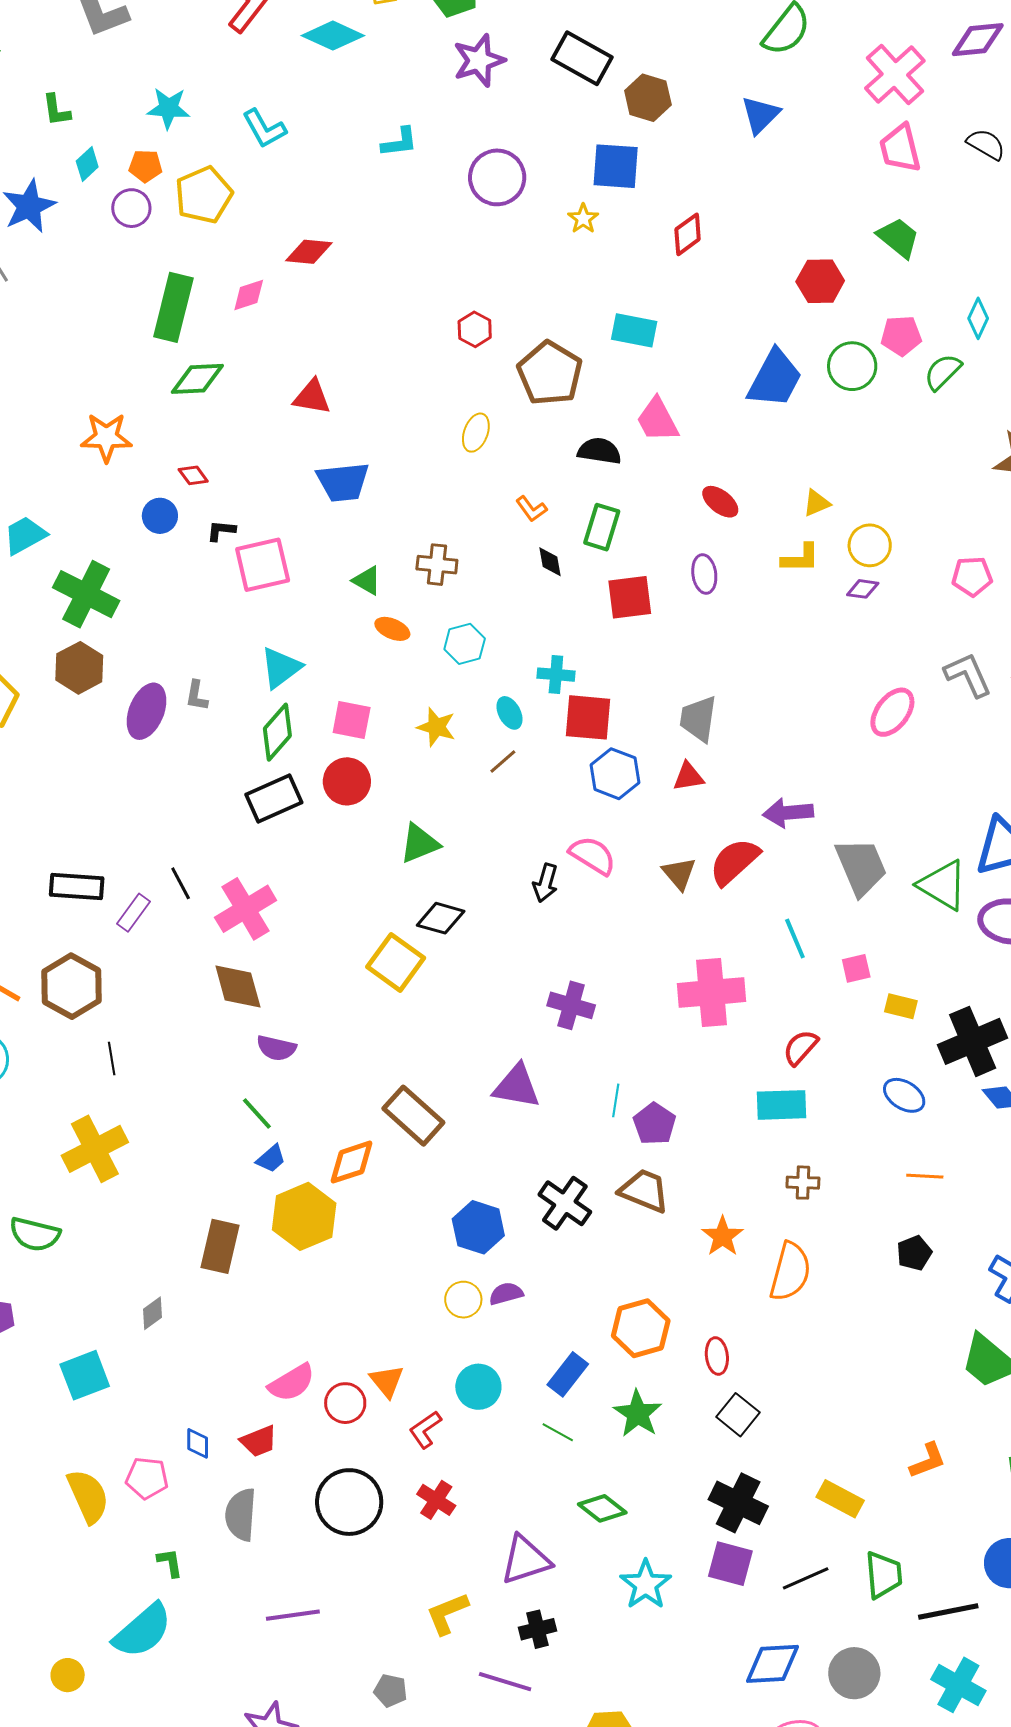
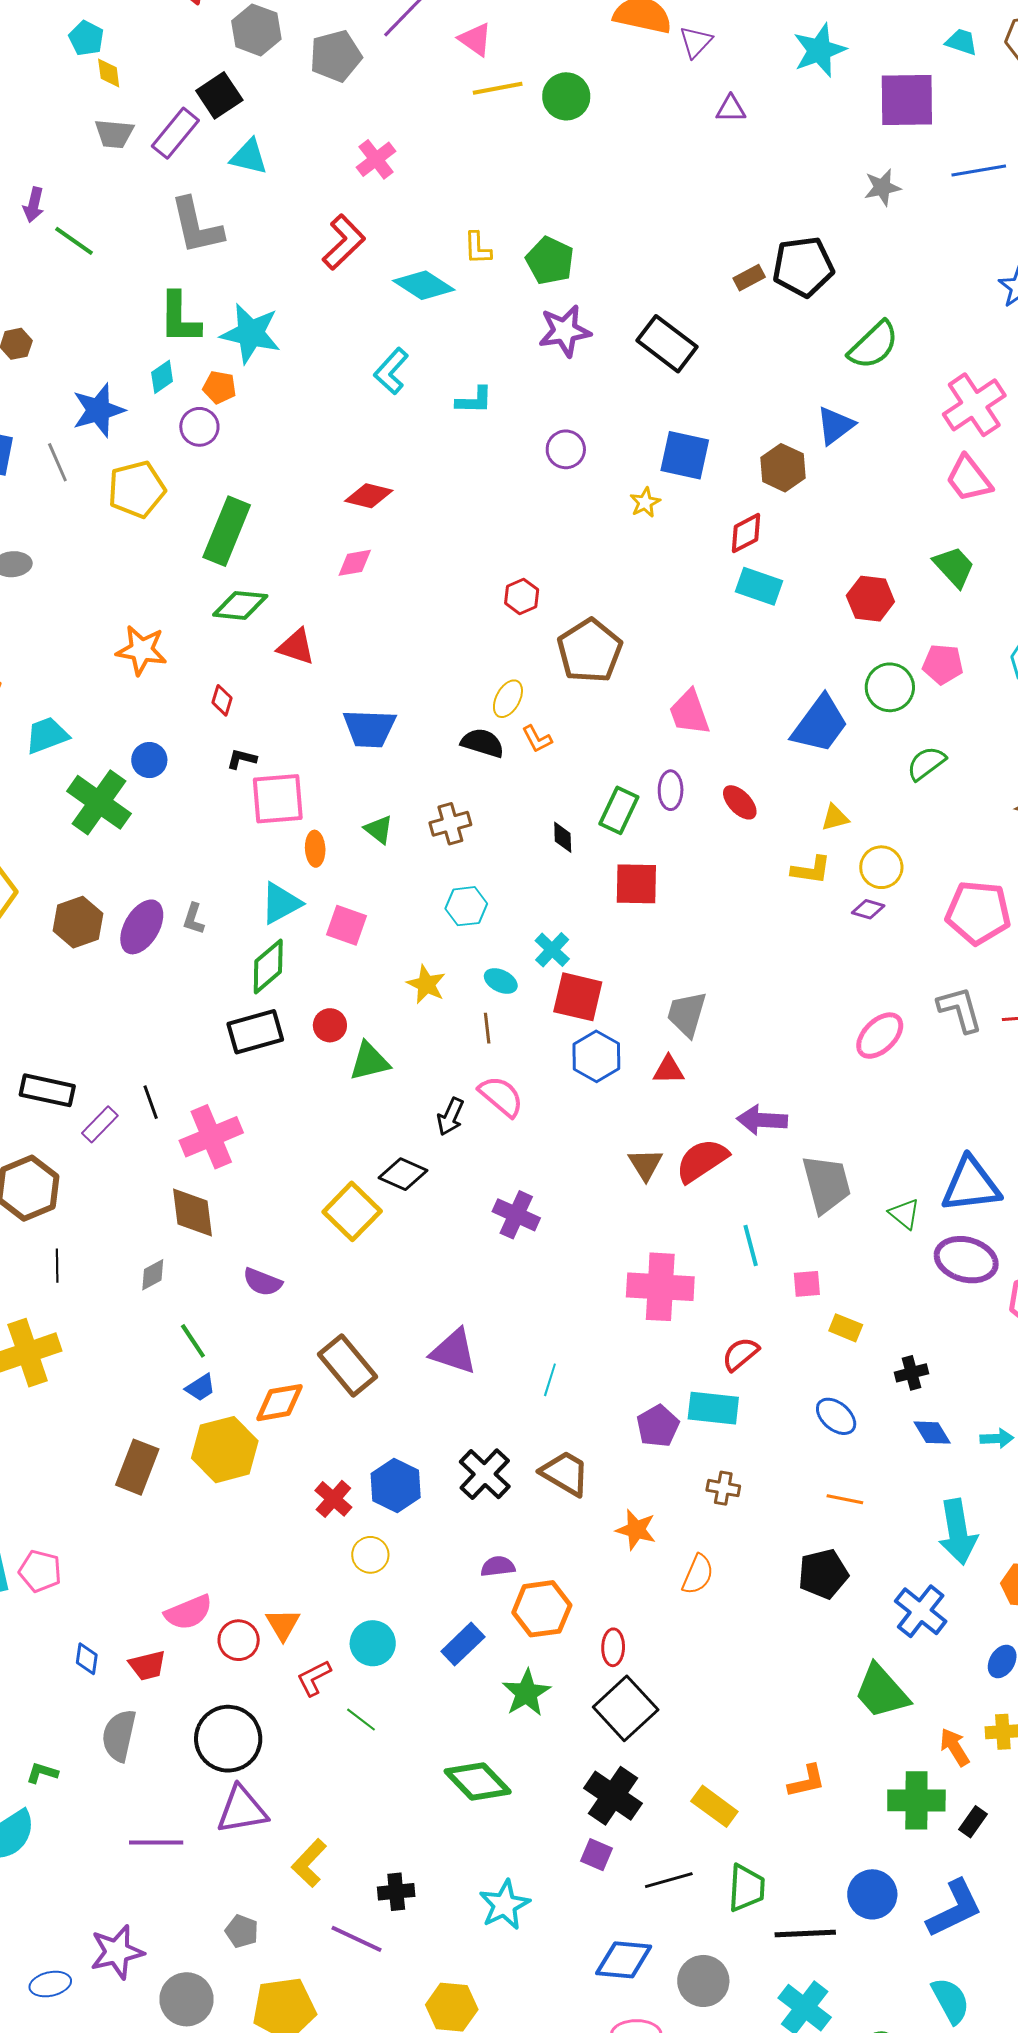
brown hexagon: (648, 98) -> (783, 468), moved
cyan star: (168, 108) -> (251, 333), size x1.4
green L-shape: (56, 110) -> (180, 318), moved, size x1.6
cyan L-shape: (264, 129) -> (391, 371), moved, turned 63
pink trapezoid: (900, 148) -> (969, 479), turned -32
purple circle: (497, 177) -> (566, 449), size x0.7
yellow pentagon: (204, 195) -> (137, 489), moved
pink diamond: (249, 295) -> (355, 563), moved
cyan rectangle: (634, 330) -> (759, 586), moved
green semicircle: (943, 372) -> (926, 763), moved
blue trapezoid: (775, 379) -> (820, 724), moved
red triangle: (312, 397) -> (296, 647), moved
black semicircle: (599, 451) -> (483, 743), moved
red diamond: (193, 475) -> (222, 700), turned 44
orange L-shape: (531, 509) -> (537, 739), moved
blue circle: (160, 516) -> (149, 760), moved
brown cross: (437, 565) -> (450, 824), turned -30
purple ellipse: (704, 574) -> (671, 790), moved
pink pentagon: (972, 576) -> (978, 913), size x1.6
orange ellipse: (392, 629) -> (315, 849), moved, turned 56
brown hexagon: (79, 668) -> (78, 922), moved
cyan cross: (556, 675) -> (552, 950), turned 30
cyan ellipse: (510, 713) -> (501, 981), turned -44
pink square: (352, 720) -> (346, 925), moved
brown line: (503, 761) -> (487, 1028), turned -64
red circle: (347, 781) -> (330, 1025), size x0.7
green triangle: (419, 844) -> (369, 1061), moved
pink semicircle: (593, 855) -> (501, 1096), moved
black arrow: (545, 883) -> (450, 1117), moved
green triangle: (943, 885) -> (904, 1214), size x0.6
purple cross: (571, 1005) -> (516, 1215), moved
black cross: (973, 1041) -> (912, 1373), size x0.5
purple semicircle: (276, 1048) -> (263, 1282), moved
purple pentagon: (655, 1124) -> (658, 1426), moved
orange star: (723, 1236) -> (636, 1530), turned -30
black pentagon: (914, 1253) -> (823, 1574), size x1.4
orange semicircle: (790, 1272) -> (698, 1574), size x0.7
purple semicircle: (506, 1294) -> (498, 1566), moved
gray diamond: (153, 1313) -> (153, 1275), moved
black square: (738, 1415) -> (626, 1708), size x1.5
green line: (558, 1432) -> (361, 1720), moved
pink pentagon: (147, 1478) -> (40, 1571), moved
red cross: (436, 1500) -> (333, 1499), moved
green diamond: (602, 1508) -> (478, 1782), size x1.4
purple triangle: (526, 1560) -> (242, 1810), moved
green L-shape: (170, 1563) -> (42, 1773), turned -72
purple square: (730, 1564) -> (597, 1855), size x0.7
cyan star: (646, 1585) -> (504, 1905), moved
yellow L-shape: (447, 1613) -> (309, 1863), turned -33

